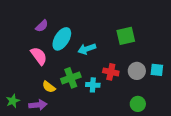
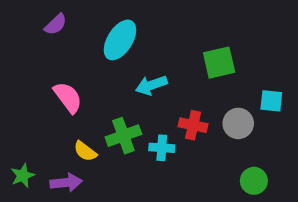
purple semicircle: (42, 26) -> (56, 24), moved
cyan ellipse: (62, 39) -> (120, 40), moved
cyan square: (157, 70) -> (271, 101), moved
green circle: (138, 104) -> (254, 181), moved

